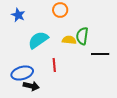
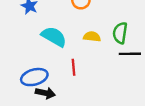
green semicircle: (82, 36) -> (120, 33), moved
cyan semicircle: (38, 40) -> (54, 37), turned 65

